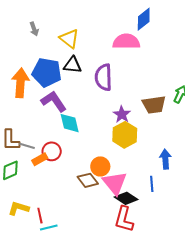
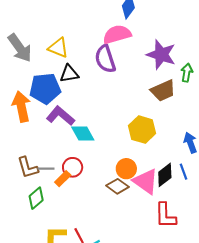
gray arrow: (34, 29) -> (20, 48), size x2.0
purple semicircle: (103, 77) -> (105, 59), moved
purple star: (122, 114) -> (161, 55), moved, size x1.6
black diamond: (126, 198) -> (165, 175), moved, turned -55

